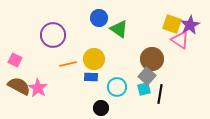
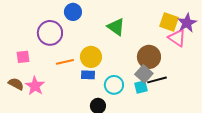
blue circle: (99, 18) -> (73, 12), moved
pink square: (15, 60) -> (23, 57), moved, turned -32
brown semicircle: (19, 86) -> (16, 84), size x0.7
black line: (160, 94) -> (157, 80), moved, turned 66

